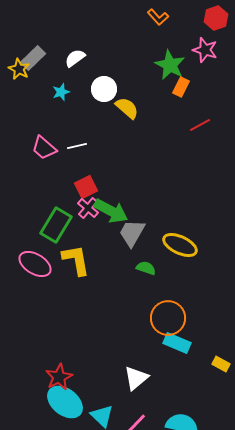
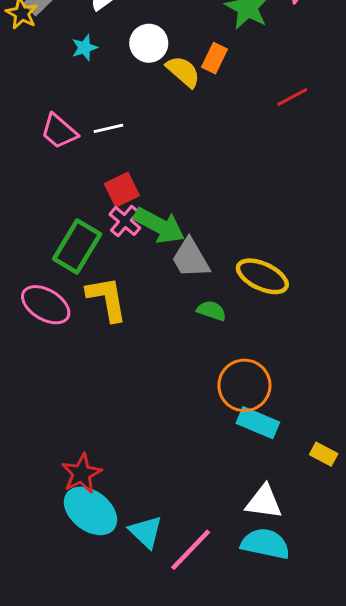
orange rectangle: (181, 87) -> (215, 58), moved
gray trapezoid: (132, 233) -> (191, 258), turned -60
white triangle: (136, 378) -> (264, 502), moved, turned 48

